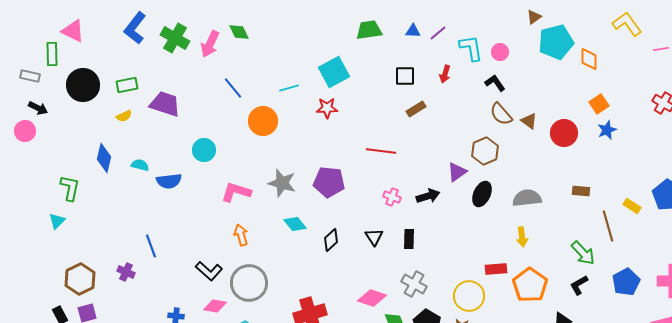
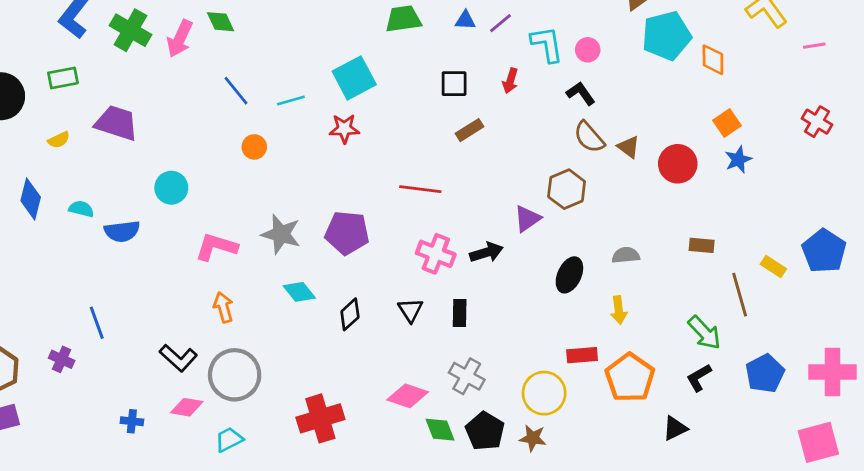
green rectangle: (127, 85) -> (63, 78), moved
blue line: (233, 88) -> (236, 91), moved
orange circle: (263, 121) -> (254, 147), size x0.6
black ellipse: (482, 194) -> (569, 275), moved
pink cross: (392, 197) -> (436, 254), size x1.5
gray semicircle: (527, 198) -> (626, 255), size x0.7

